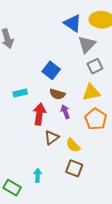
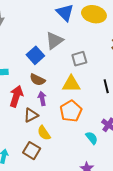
gray triangle: (87, 45) -> (54, 41), moved
brown triangle: (52, 137) -> (31, 115), moved
brown square: (74, 168) -> (32, 151), moved

